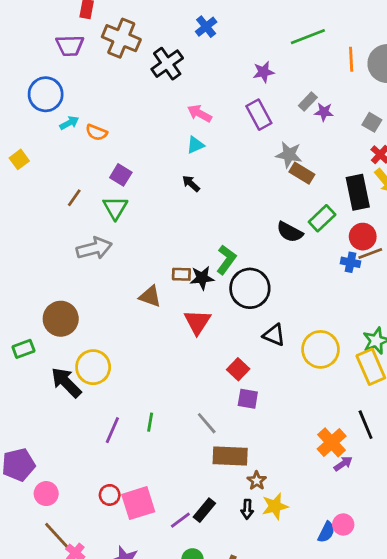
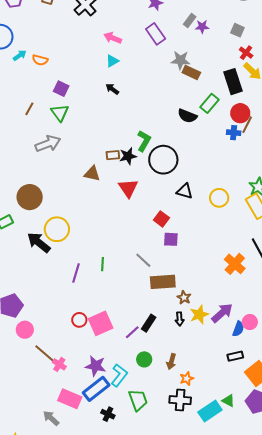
brown line: (370, 253) -> (247, 125), turned -36
yellow circle: (320, 349) -> (219, 198), size x0.7
purple arrow: (343, 464) -> (222, 313), moved, size x1.6
pink circle: (46, 494) -> (25, 330), moved

